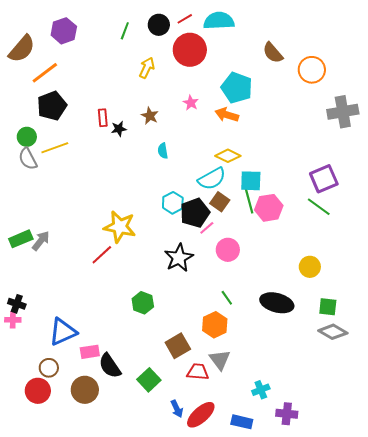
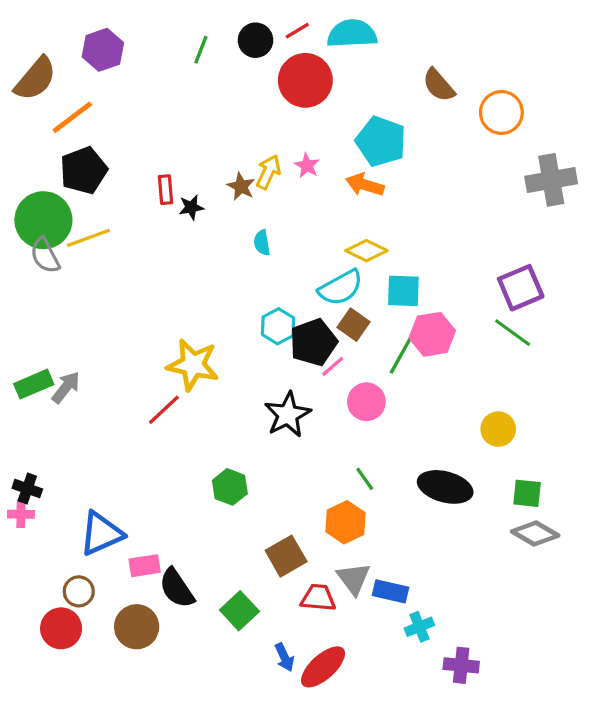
yellow arrow: (147, 68) -> (268, 172), moved
green circle: (27, 137) -> (43, 220), size x1.8
green line: (249, 200) -> (402, 354), moved, turned 44
blue rectangle: (242, 422) -> (391, 591), moved

